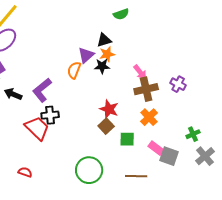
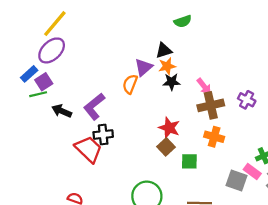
black star: (102, 66) -> (172, 82), moved
orange cross: (149, 117) -> (214, 137), turned -30
pink rectangle: (156, 148) -> (252, 172), moved

